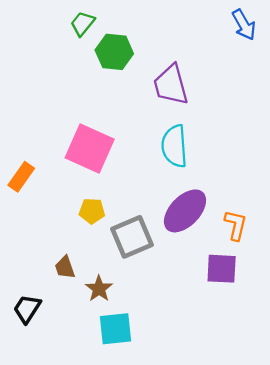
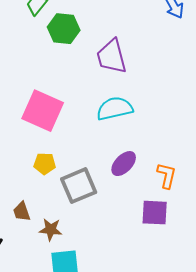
cyan semicircle: (174, 146) -> (115, 109), turned 81
purple ellipse: (185, 211) -> (124, 164), size x0.7
brown star: (99, 289) -> (51, 230), turned -30

